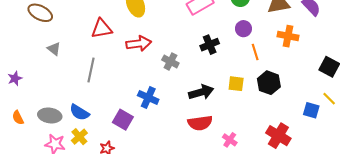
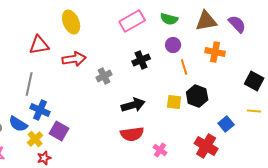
gray cross: (170, 62) -> (104, 76), turned 35
yellow square: (236, 84) -> (174, 102), moved
blue cross: (148, 97) -> (40, 110), moved
yellow line: (329, 99) -> (254, 111), turned -40
blue square: (311, 110) -> (226, 124), moved, turned 35
yellow cross: (79, 137) -> (35, 139), moved

